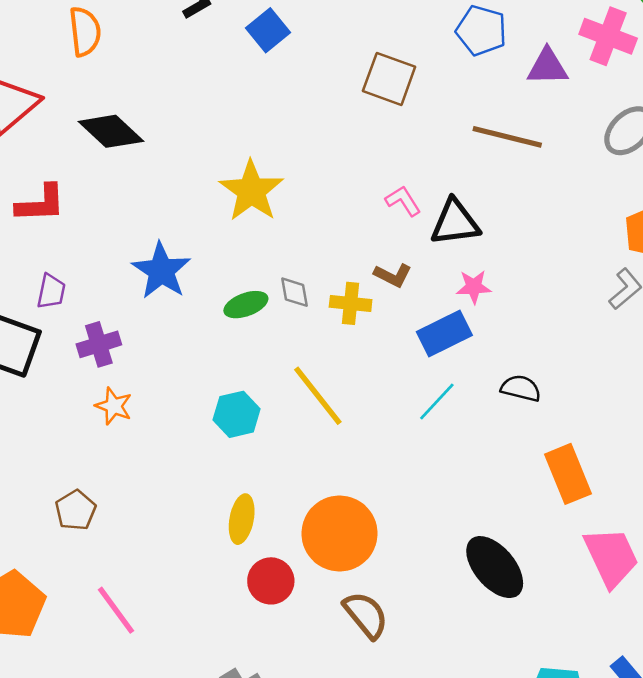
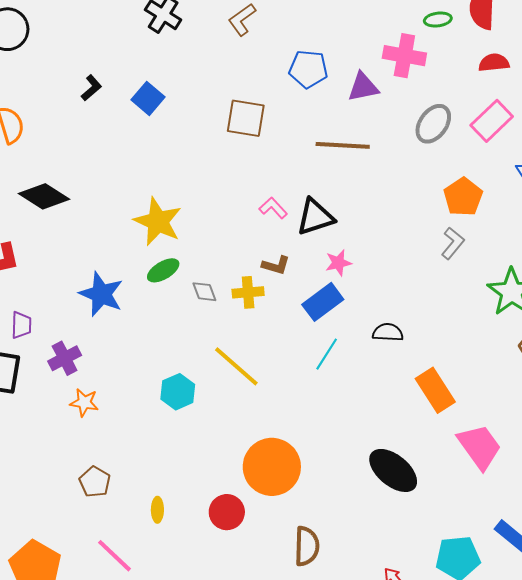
green ellipse: (246, 305) -> (163, 270), moved
brown pentagon: (76, 510) -> (95, 482), moved
yellow ellipse: (242, 519) -> (157, 510), moved, size x0.7
brown semicircle: (366, 615) -> (307, 546), moved, turned 51

